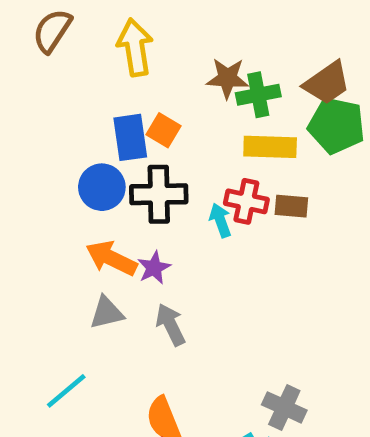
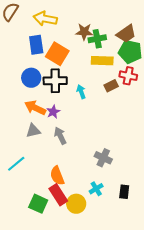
yellow arrow: (135, 47) -> (45, 19), turned -70
orange square: (163, 130) -> (57, 54), size x1.6
blue rectangle: (130, 137) -> (36, 45), moved
red cross: (246, 201) -> (128, 76), moved
brown rectangle: (291, 206) -> (111, 86), turned -32
gray cross: (284, 407) -> (103, 158), moved

